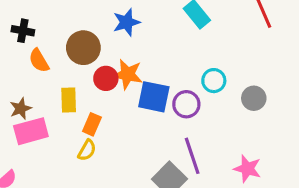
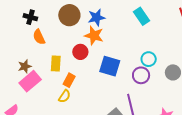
brown circle: (83, 48) -> (69, 15), moved
orange star: (128, 74) -> (94, 36), moved
purple circle: (186, 104) -> (141, 75), moved
pink rectangle: (31, 131) -> (30, 81), turned -30

